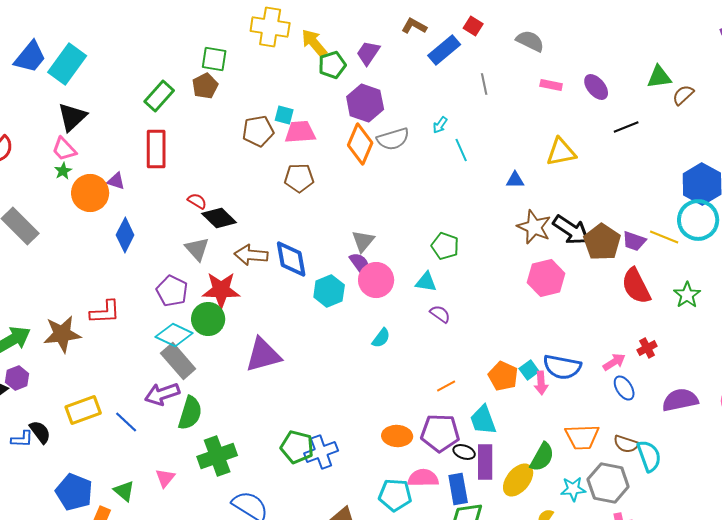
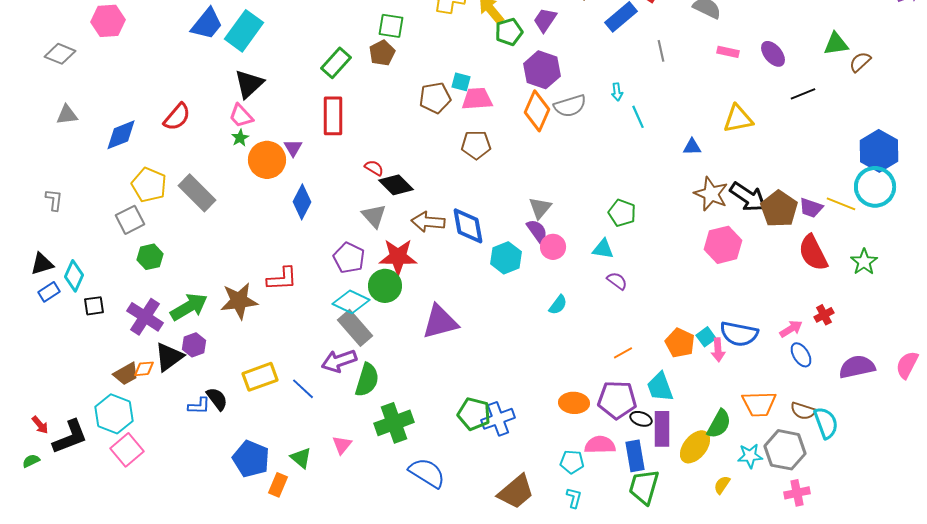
cyan arrow: (440, 125) -> (617, 92), turned -42
purple triangle: (116, 181) -> (293, 148), turned 42
pink circle: (376, 280) -> (553, 247), size x0.7
cyan pentagon: (395, 495) -> (572, 462), size x0.7

